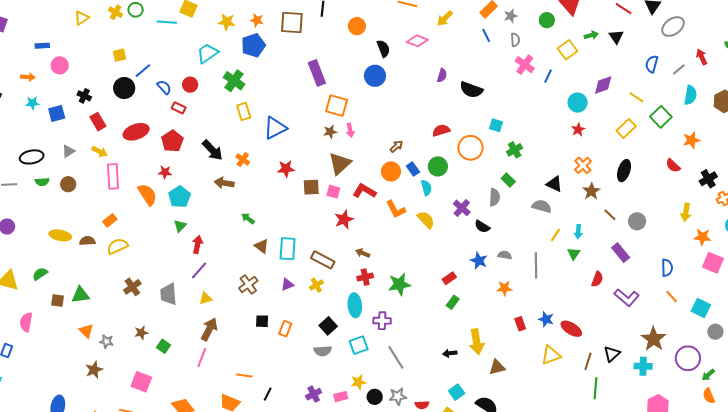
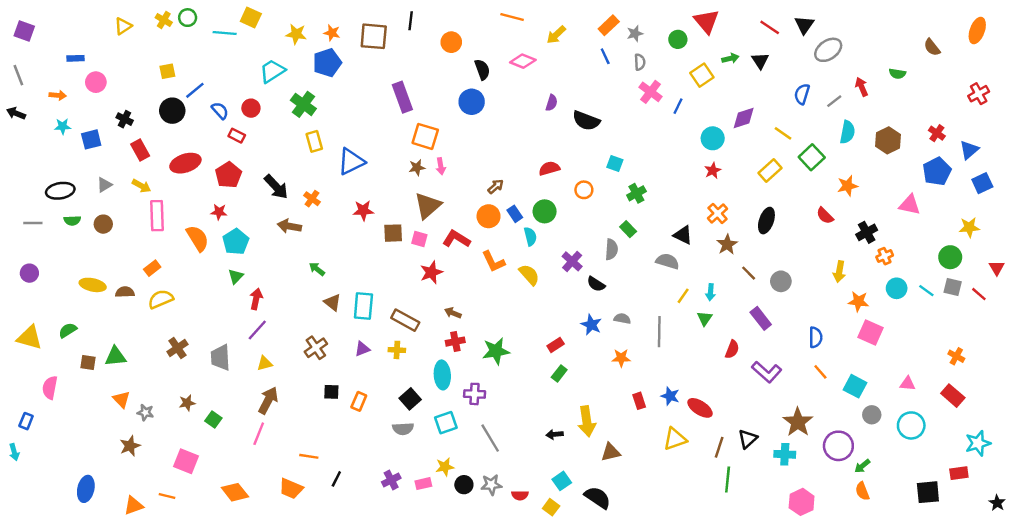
orange circle: (470, 148) -> (584, 190), size x0.6
yellow cross: (316, 285) -> (397, 350), turned 32

